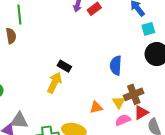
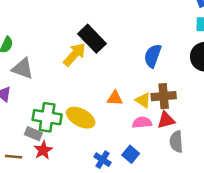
black rectangle: (64, 66) -> (92, 39), size x1.6
yellow triangle: (119, 102) -> (143, 100), turned -40
gray triangle: (19, 121) -> (23, 69), moved

